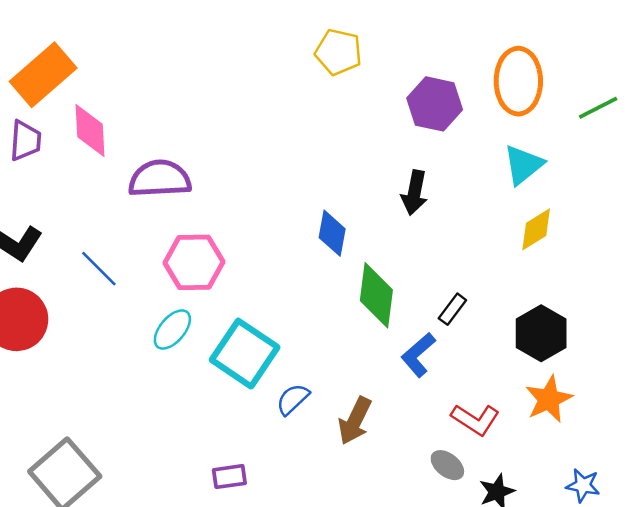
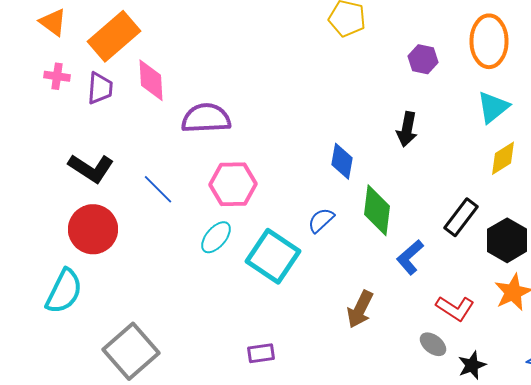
purple hexagon: (435, 104) -> (423, 59), size x0.7
black rectangle: (452, 309) -> (461, 217), moved, size x1.5
blue semicircle: (293, 399) -> (321, 220), moved

